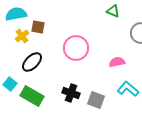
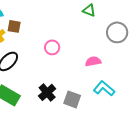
pink circle: (76, 48) -> (52, 47), size x0.6
black cross: (71, 93) -> (47, 92), turned 30

